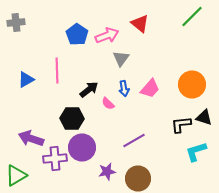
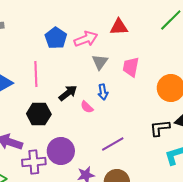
red triangle: (140, 24) -> (119, 27), turned -42
pink trapezoid: (150, 88) -> (131, 67), moved, turned 150
black hexagon: (72, 118) -> (39, 114), moved

